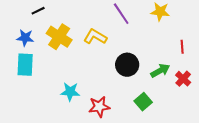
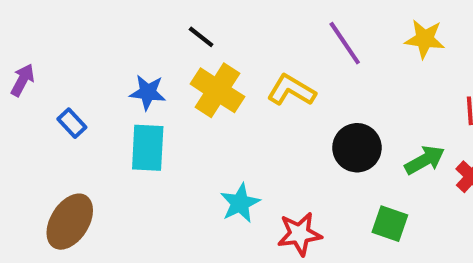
black line: (38, 11) -> (201, 37), moved, turned 64
cyan star: (70, 92) -> (240, 203), turned -30
green square: (143, 102) -> (390, 224), turned -30

